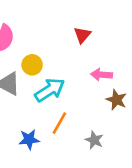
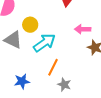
blue star: (29, 139) -> (22, 81), moved
gray star: (94, 140) -> (64, 85), moved

